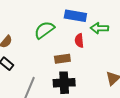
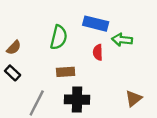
green semicircle: (44, 30) -> (59, 37), turned 135
brown rectangle: (62, 59) -> (66, 72), moved

